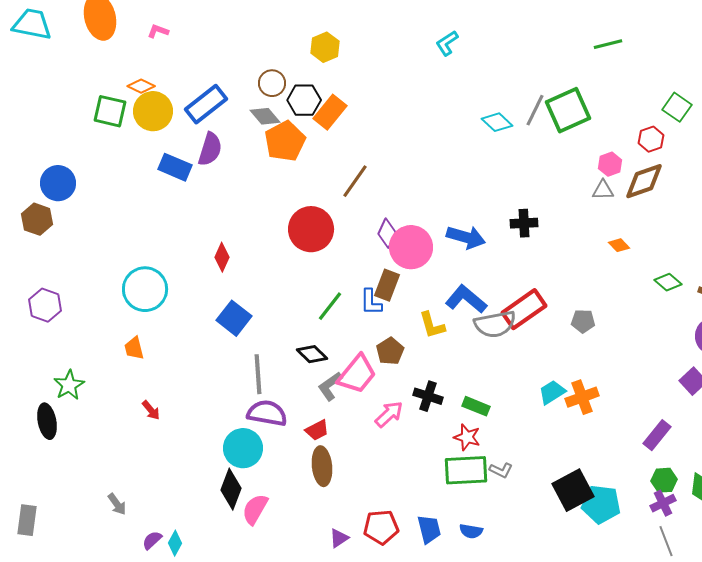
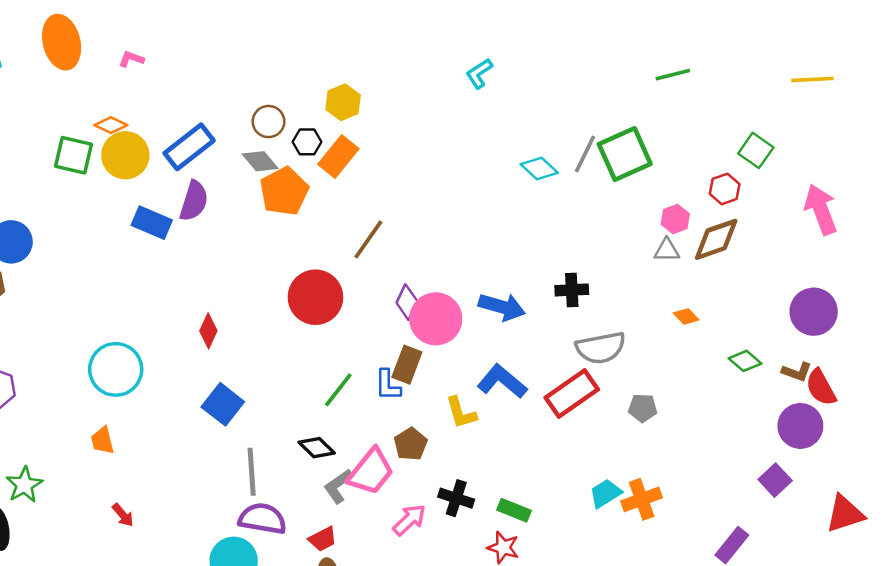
yellow hexagon: (325, 47) -> (343, 102), moved
black hexagon: (304, 100) -> (307, 142), size x0.7
gray semicircle: (495, 324) -> (601, 348), moved

